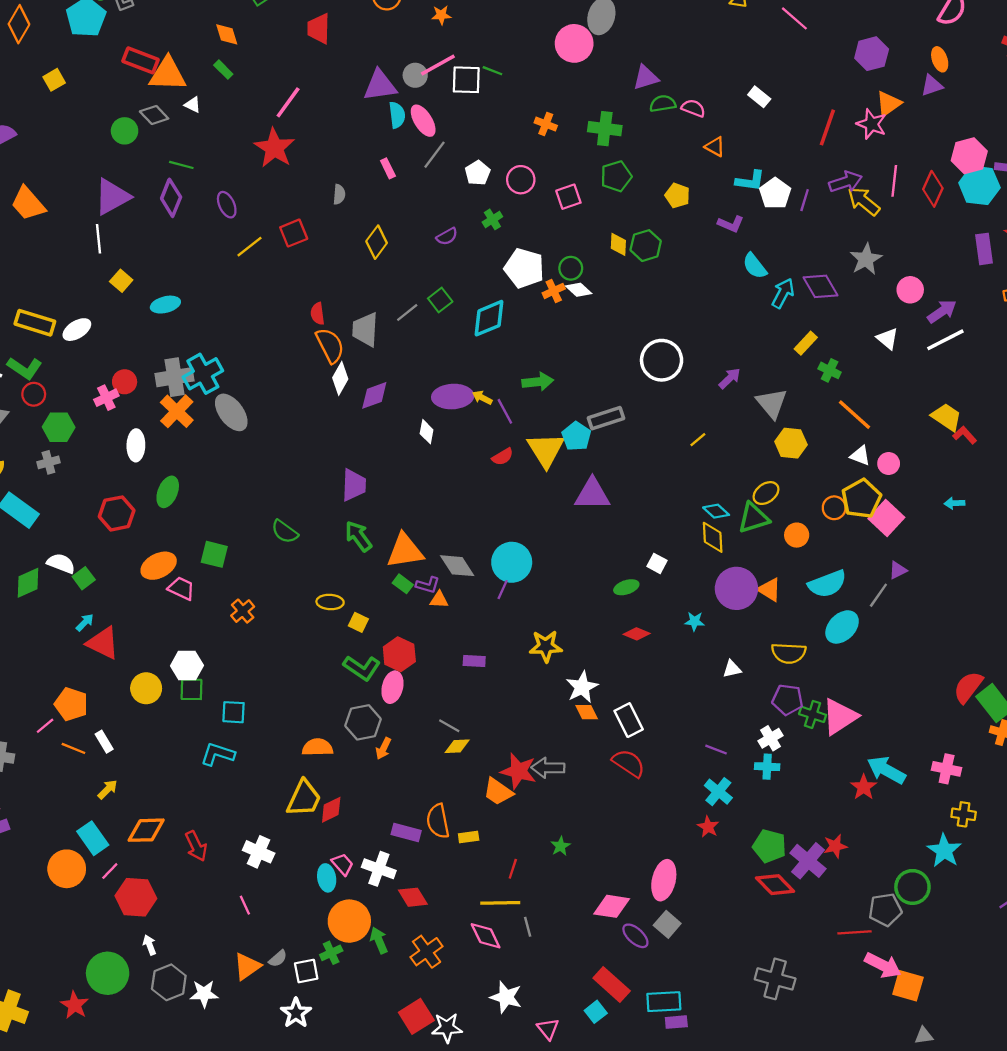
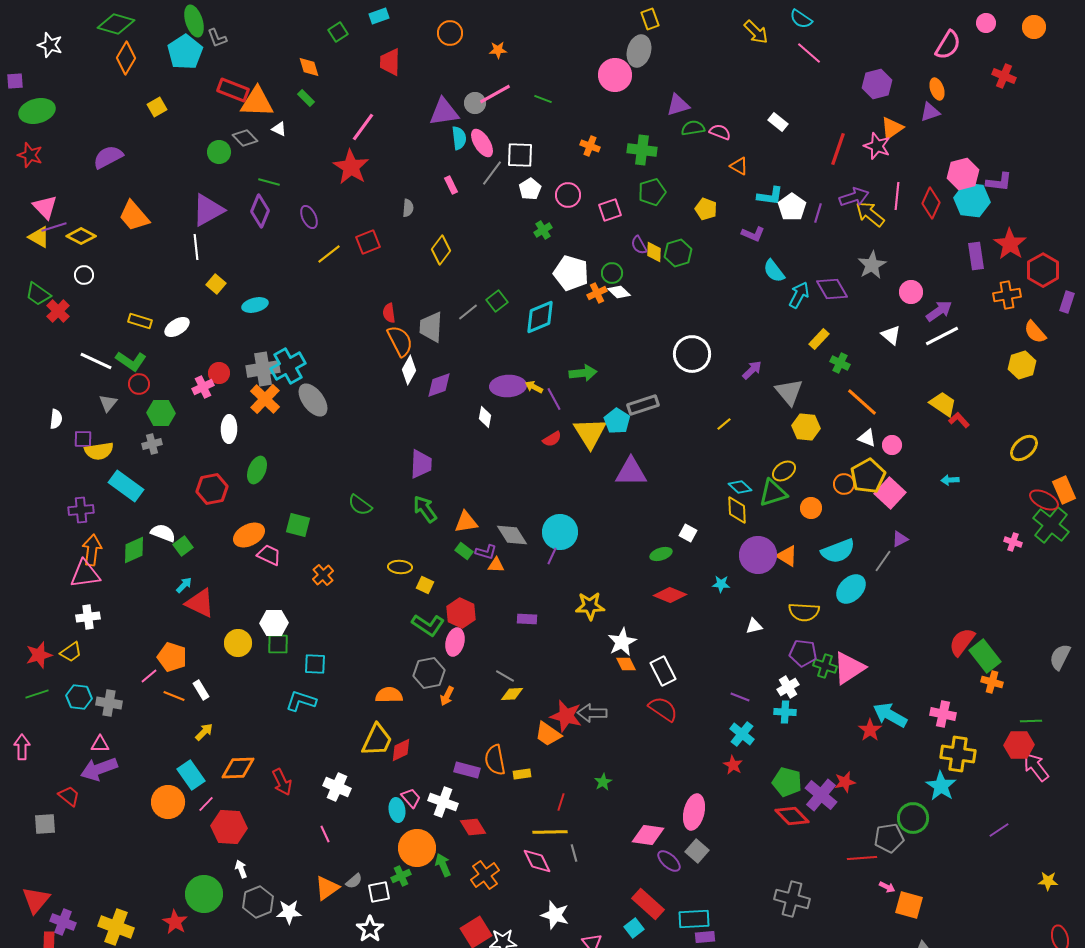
white square: (466, 80) -> (520, 155), moved
purple semicircle: (447, 236) -> (639, 245), moved, turned 90
yellow rectangle: (35, 323) -> (140, 321), size x0.7
orange triangle: (405, 551) -> (466, 522), size x0.7
red diamond: (637, 634) -> (670, 595), size x1.4
yellow cross: (964, 814) -> (958, 754), size x1.6
pink arrow: (883, 965) -> (887, 887), size x0.5

